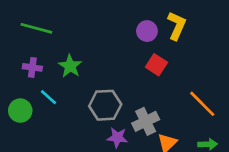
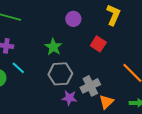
purple circle: (147, 31) -> (73, 19), moved
green star: (70, 66) -> (53, 47), moved

